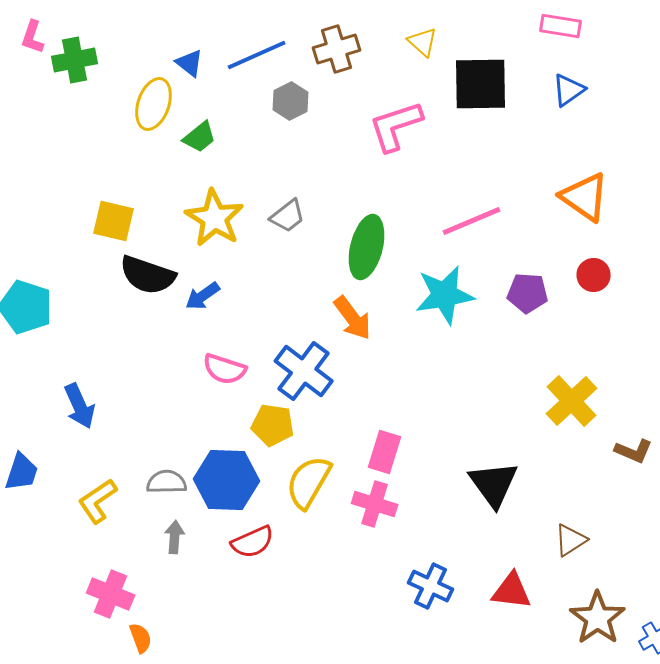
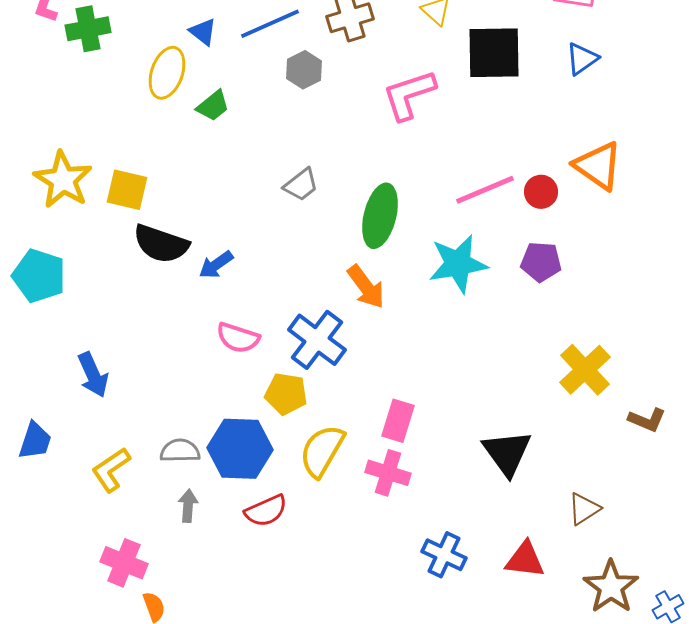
yellow star: (215, 218) -> (63, 180), moved
red circle: (594, 275) -> (541, 192), moved

